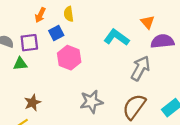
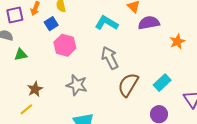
purple square: (29, 43) -> (15, 15), moved
gray arrow: (140, 68) -> (110, 58), moved, turned -50
gray star: (91, 102) -> (77, 85), moved, turned 30

